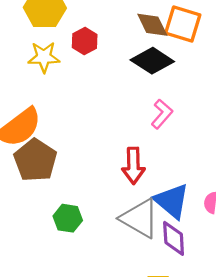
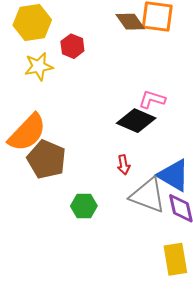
black diamond: (152, 61) -> (136, 121), moved
pink L-shape: (162, 114) -> (152, 99), turned -104
red arrow: (133, 166) -> (124, 165), moved, size x0.6

